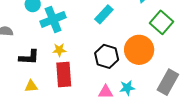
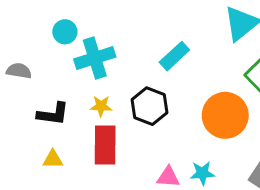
black hexagon: (107, 56) -> (150, 106), moved

